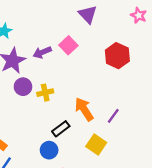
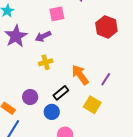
pink square: (68, 45) -> (57, 14), moved, turned 35
purple arrow: (42, 52) -> (43, 36), moved
purple circle: (23, 87) -> (30, 97), moved

